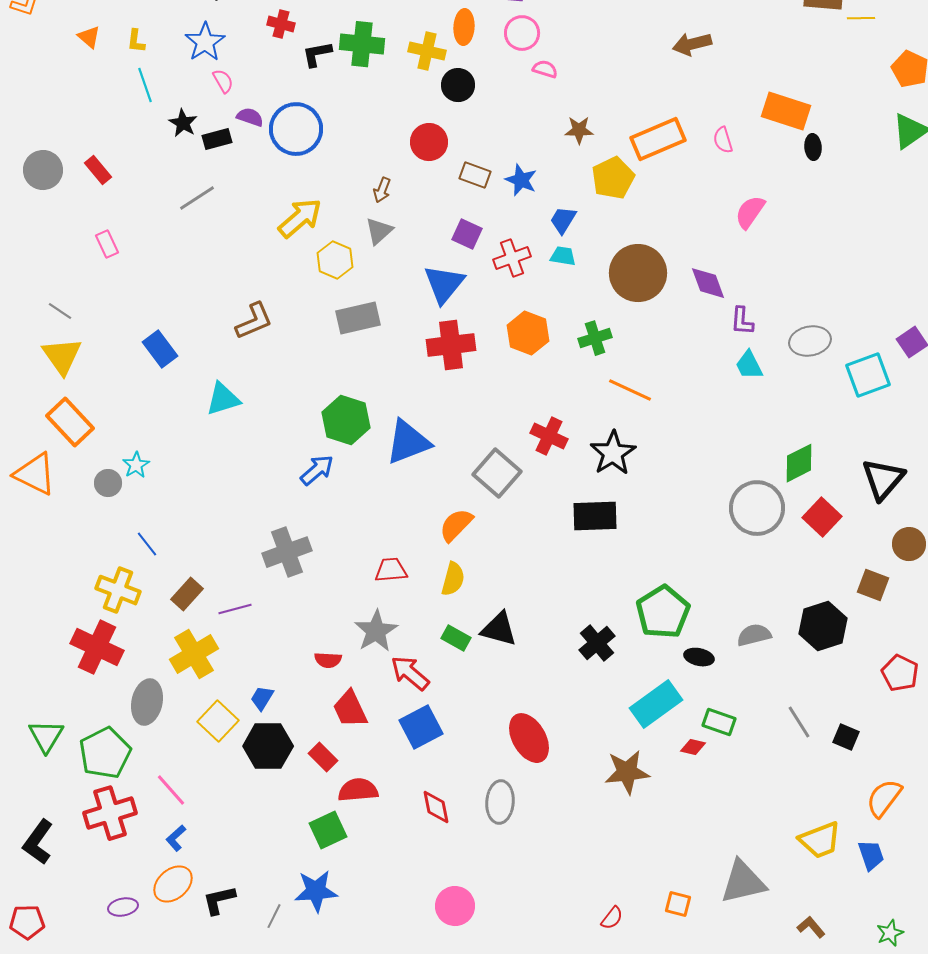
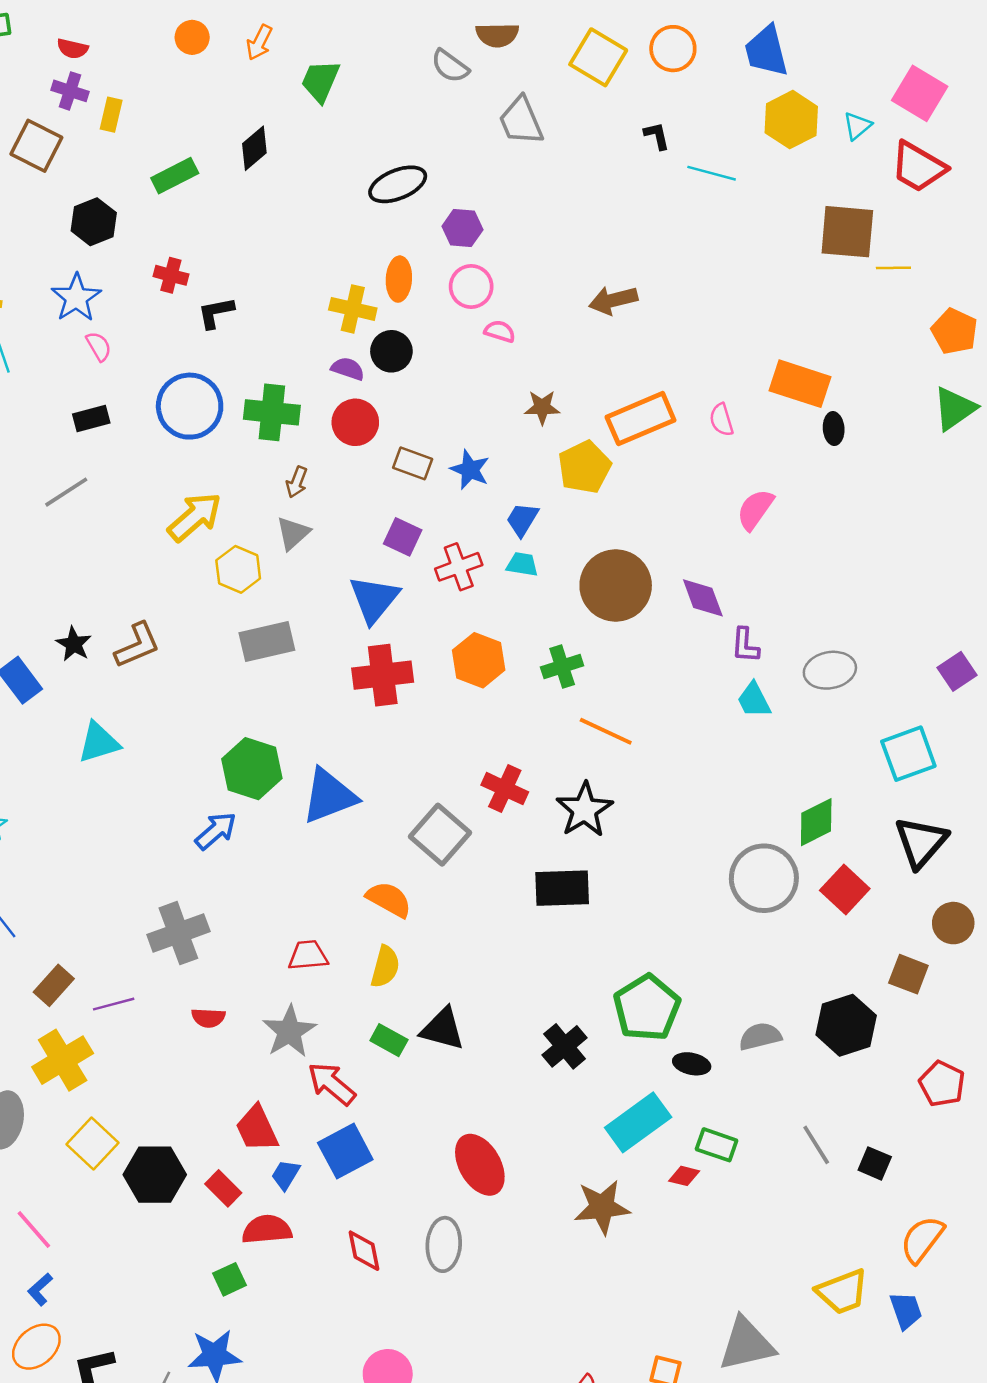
green cross: (362, 44) -> (272, 412), moved
brown arrow: (692, 44) -> (613, 300), moved
purple semicircle: (250, 117) -> (348, 369), moved
black star: (183, 123) -> (74, 644), moved
cyan square: (868, 375) -> (908, 754), moved
orange semicircle: (456, 525) -> (389, 899), turned 75
red semicircle: (328, 660) -> (208, 1018), moved
blue trapezoid: (262, 698) -> (286, 1175), moved
green square: (328, 830) -> (229, 1279), size x0.7

